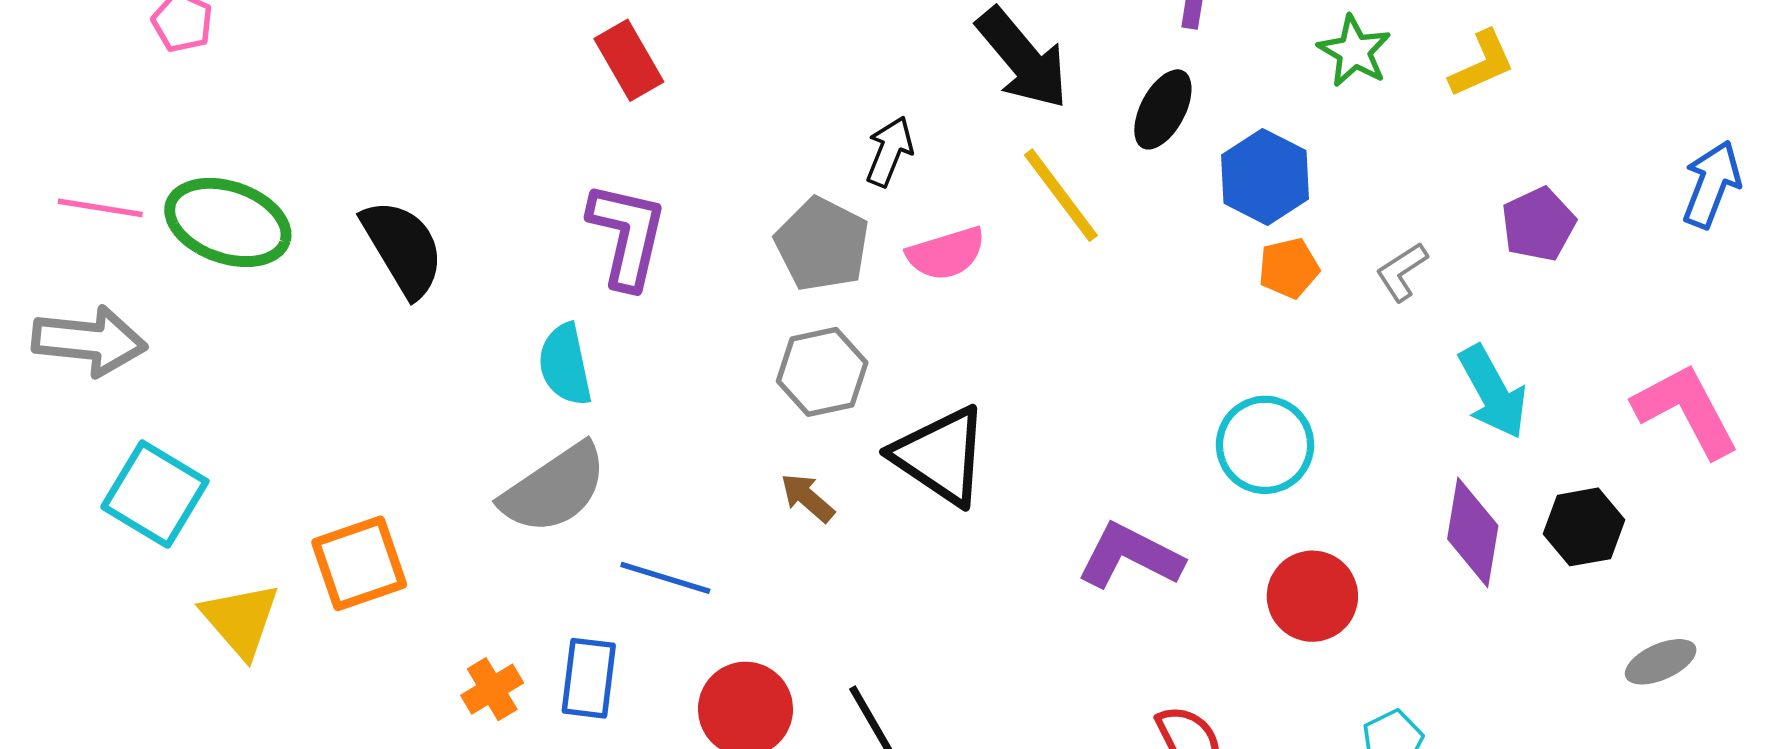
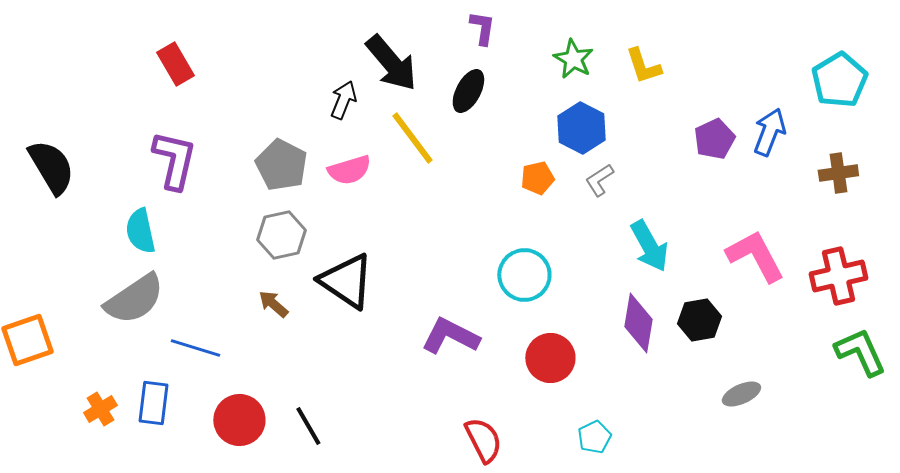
yellow L-shape: (1482, 64) -> (643, 66), turned 96
black arrow: (890, 151) -> (343, 100), moved
blue hexagon: (1265, 177) -> (581, 128), moved
purple pentagon: (1538, 224) -> (714, 139), moved

